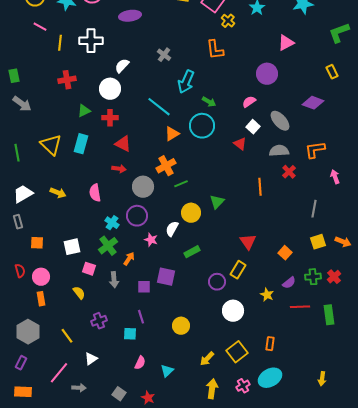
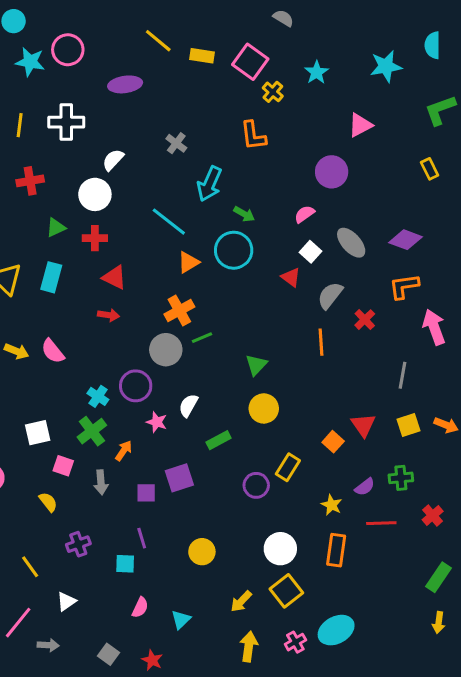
purple diamond: (313, 103) -> (405, 240), moved
gray semicircle: (279, 151) -> (330, 295), moved, turned -48
pink arrow: (335, 177) -> (434, 327), size x1.6
gray circle: (143, 187) -> (166, 350), moved
pink semicircle: (95, 193) -> (53, 351), moved, turned -30
yellow circle: (191, 213) -> (264, 408), moved
red triangle: (248, 242) -> (363, 425), moved
orange square: (285, 253) -> (333, 442), moved
purple square: (166, 277) -> (179, 478), turned -30
red cross: (334, 277) -> (433, 516), moved
white circle: (233, 311) -> (280, 549), moved
green rectangle: (329, 315) -> (439, 577), moved, turned 42
orange rectangle: (270, 344) -> (336, 550), moved, size x1.5
yellow arrow: (322, 379) -> (439, 623), moved

